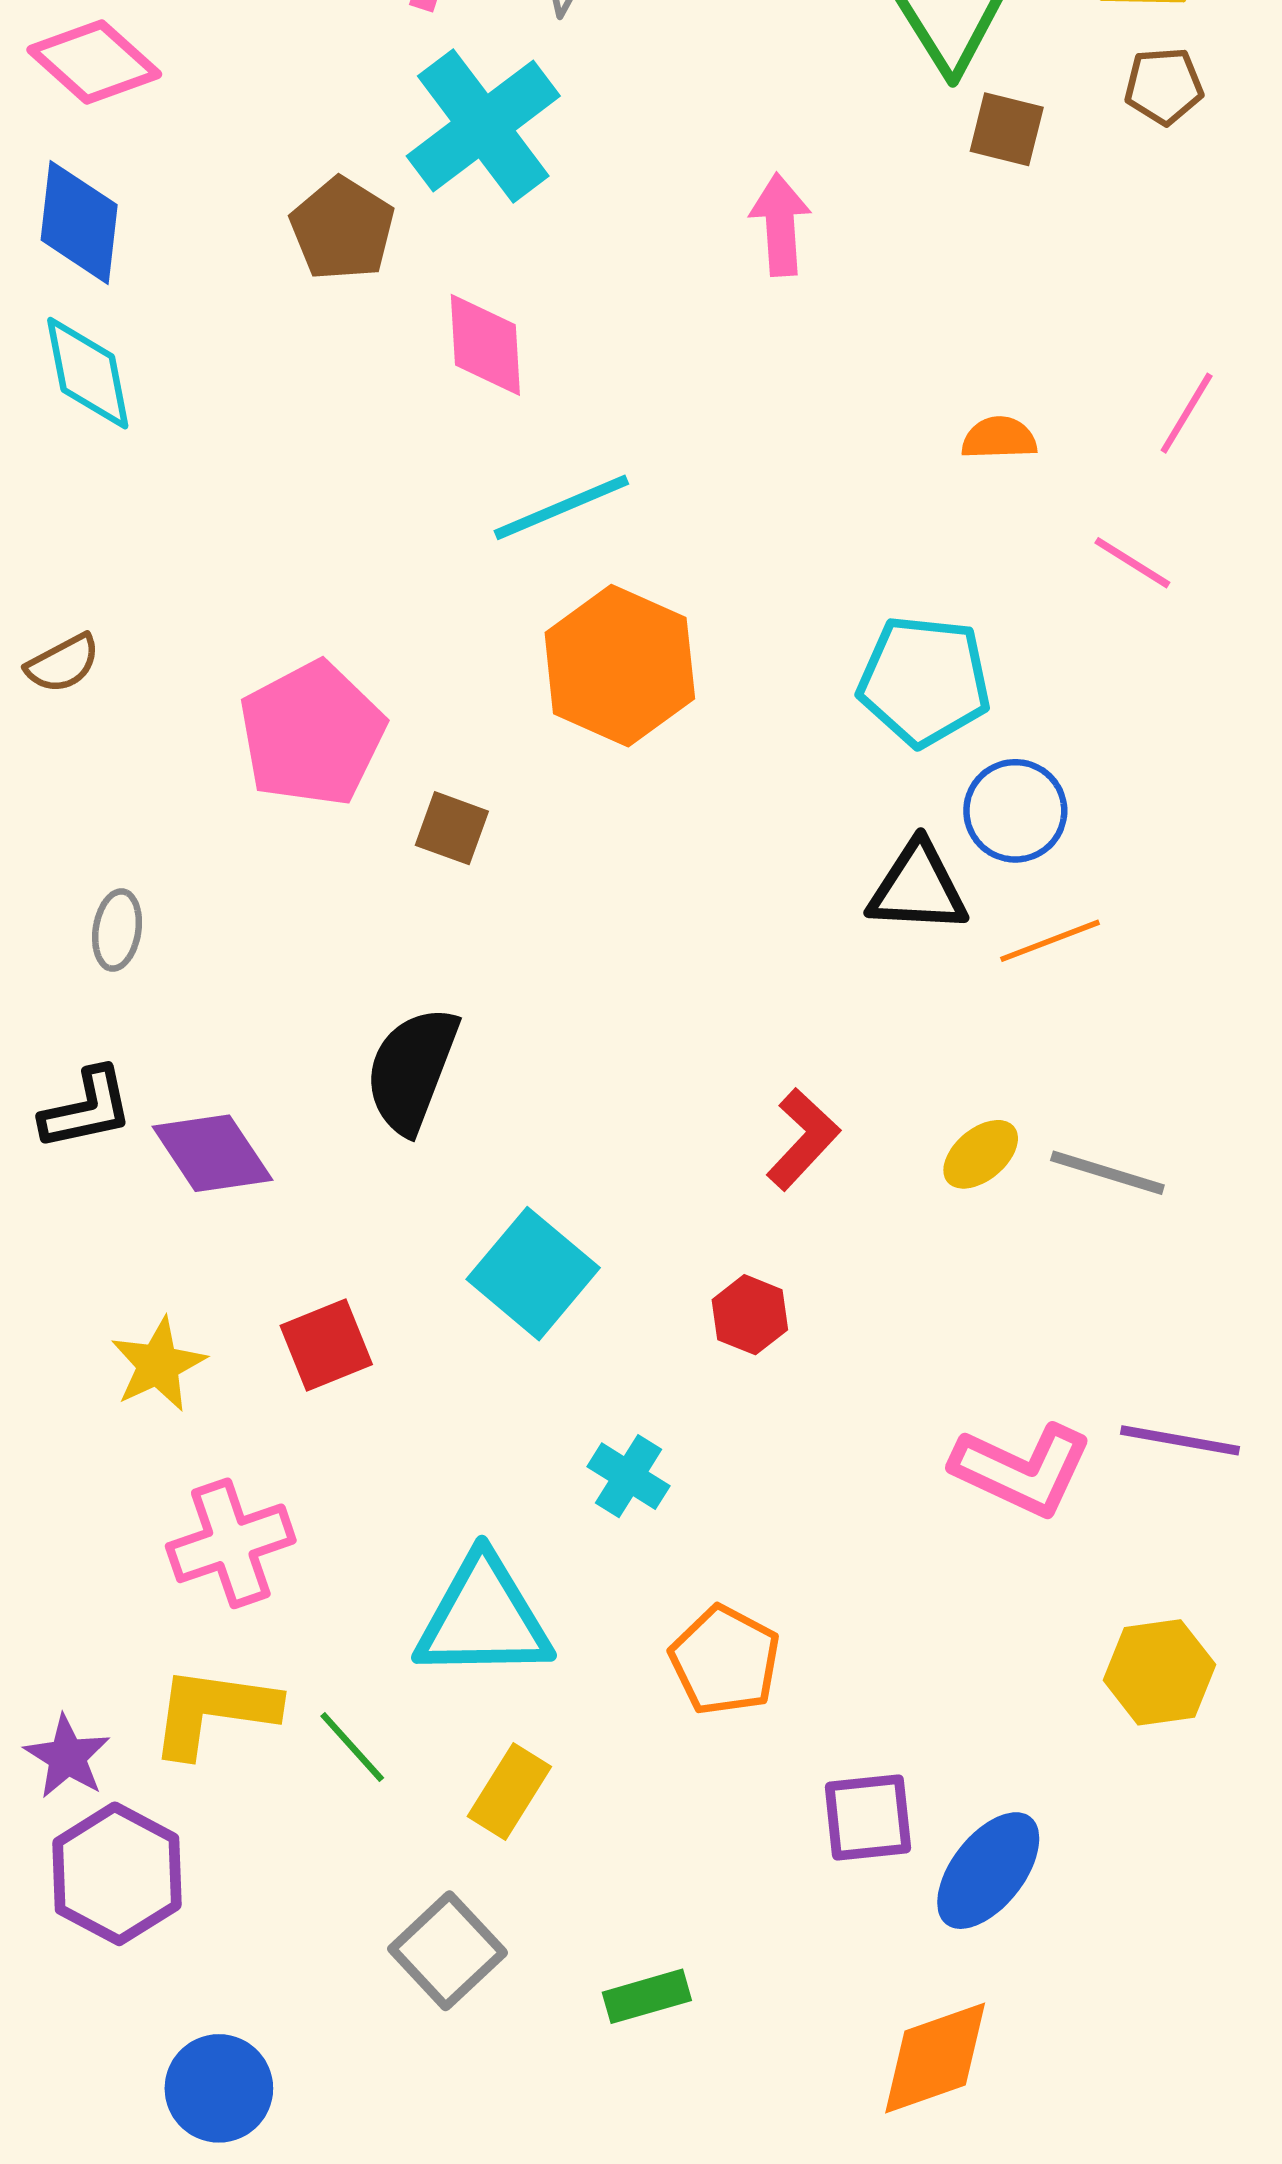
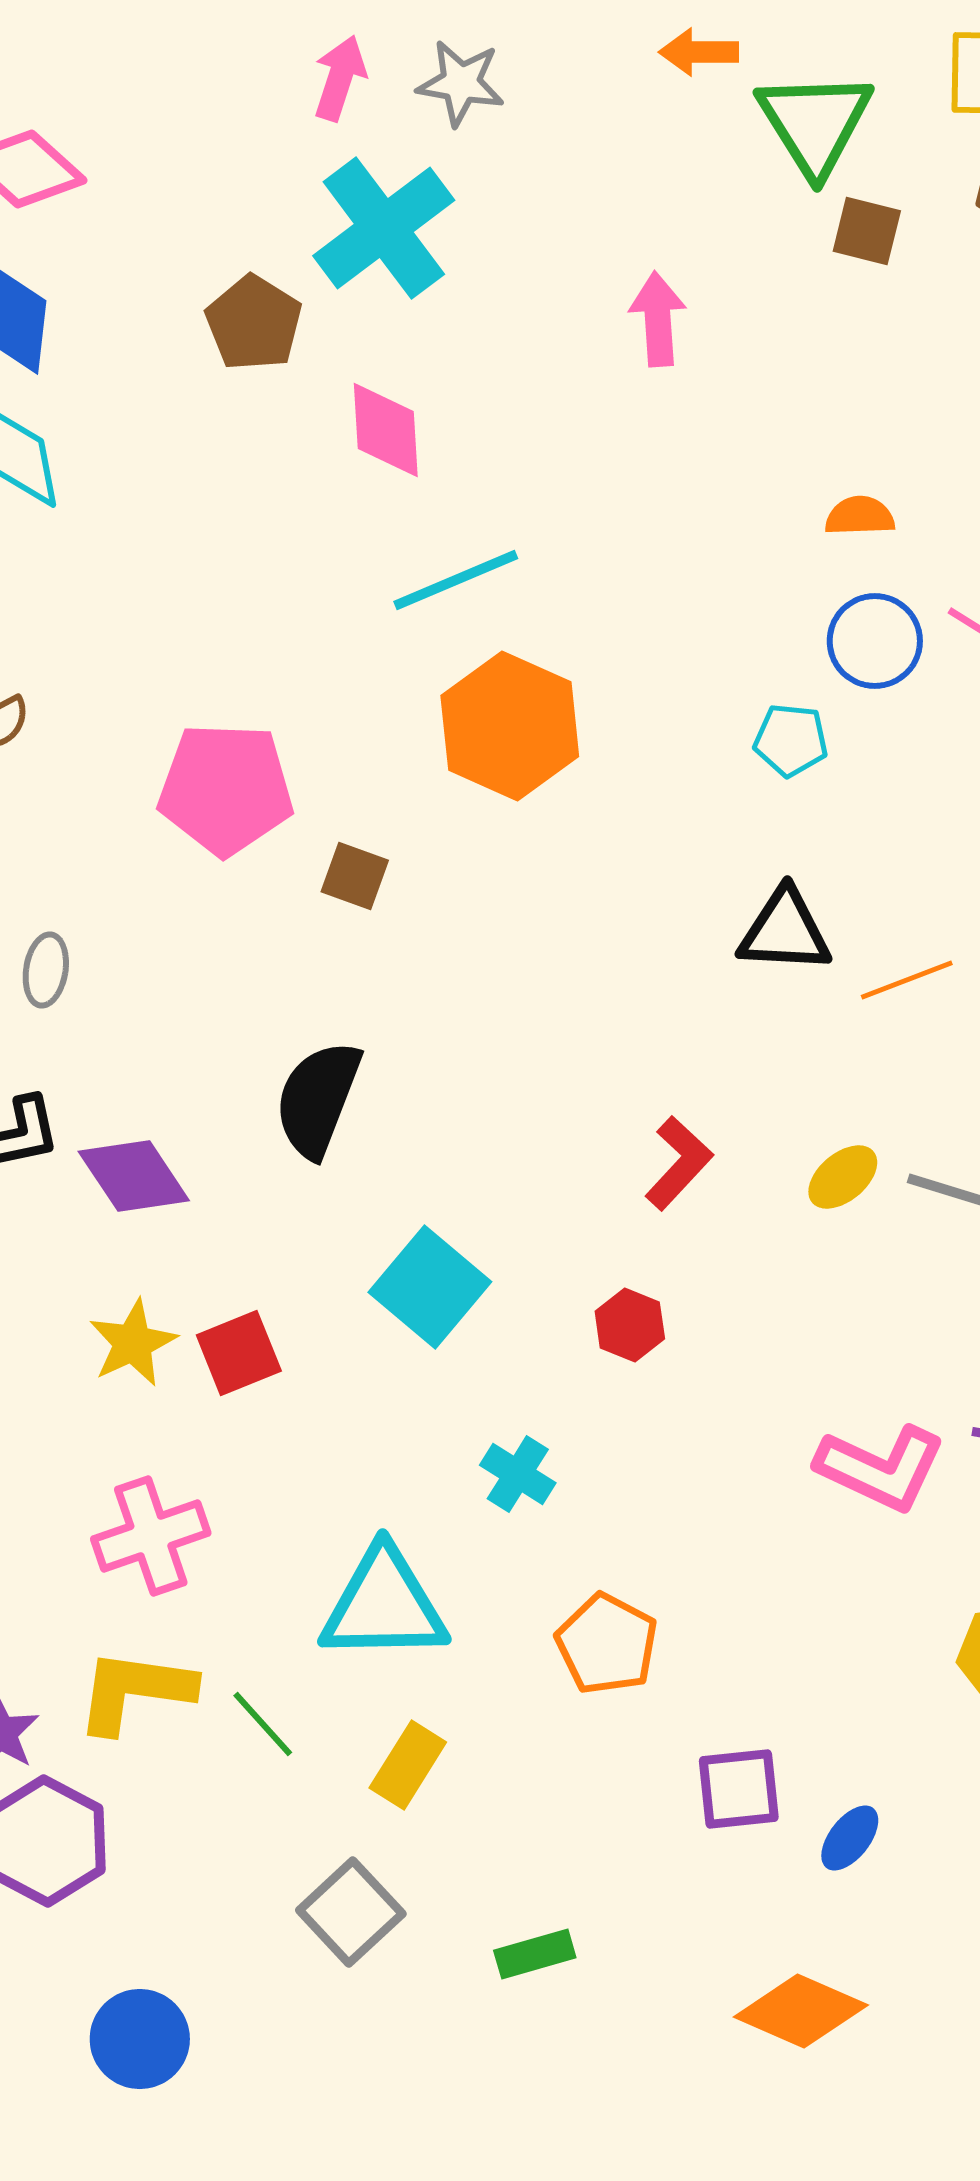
cyan pentagon: (924, 681) -> (791, 740), size x0.6
pink pentagon: (312, 734) -> (226, 789), turned 30
blue circle: (1015, 811) -> (875, 641), moved
yellow star: (158, 1365) -> (133, 1343), moved
blue ellipse: (988, 1871) -> (850, 1838), size x0.6
orange diamond: (935, 2058) -> (801, 2011), turned 43

